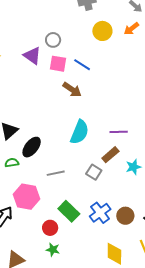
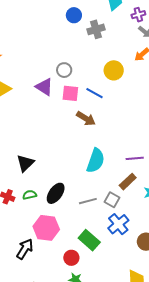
yellow circle: (102, 31) -> (114, 70), moved
black ellipse: (32, 147) -> (56, 193), moved
gray line: (56, 173) -> (88, 201), moved
blue cross: (100, 213) -> (118, 224), moved

